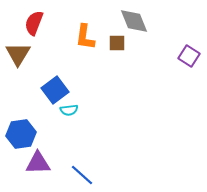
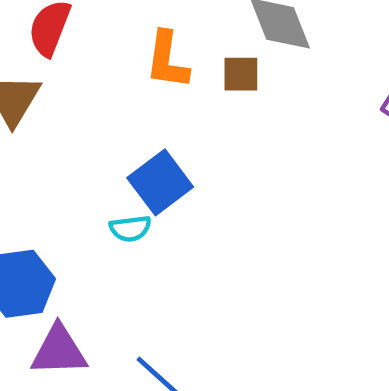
blue square: (55, 90) -> (160, 182), moved

